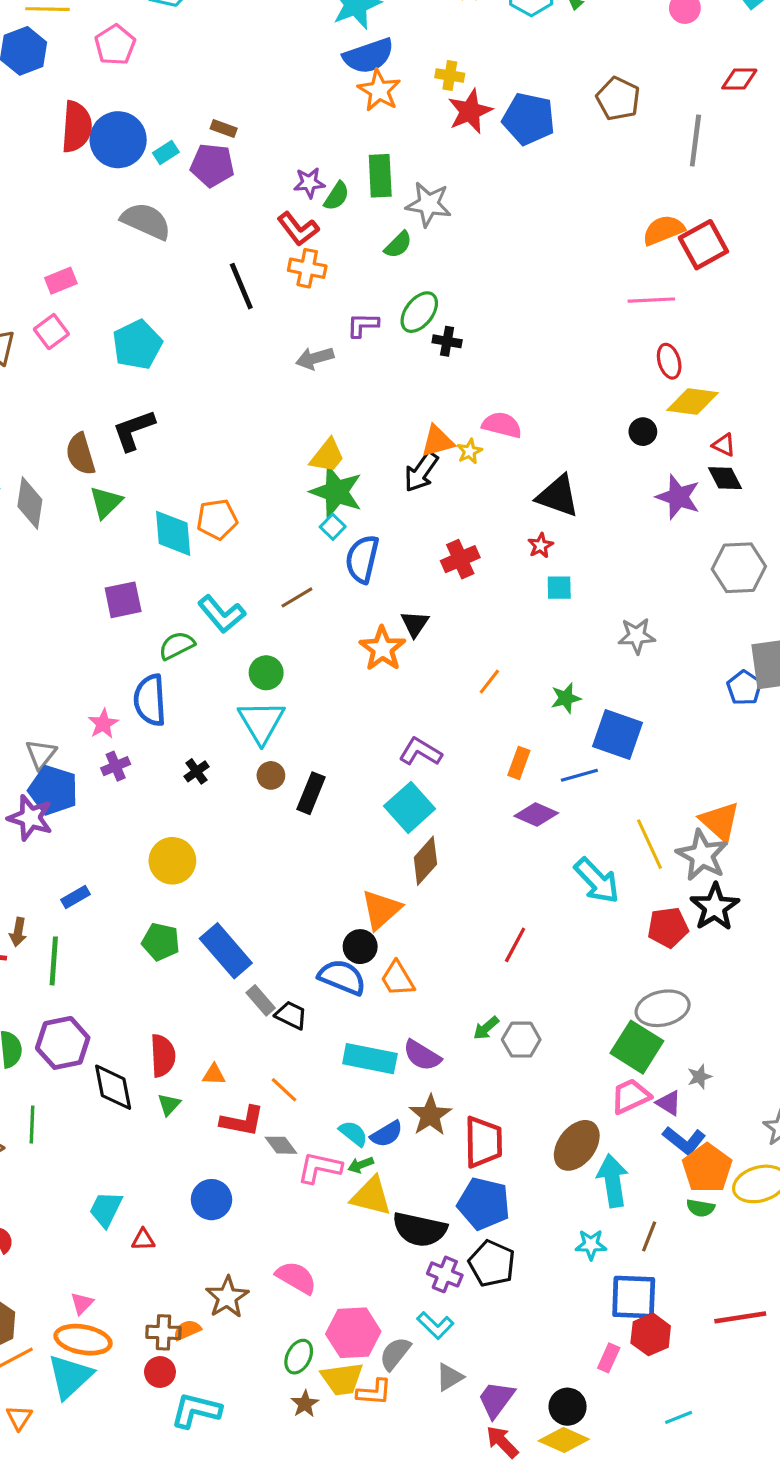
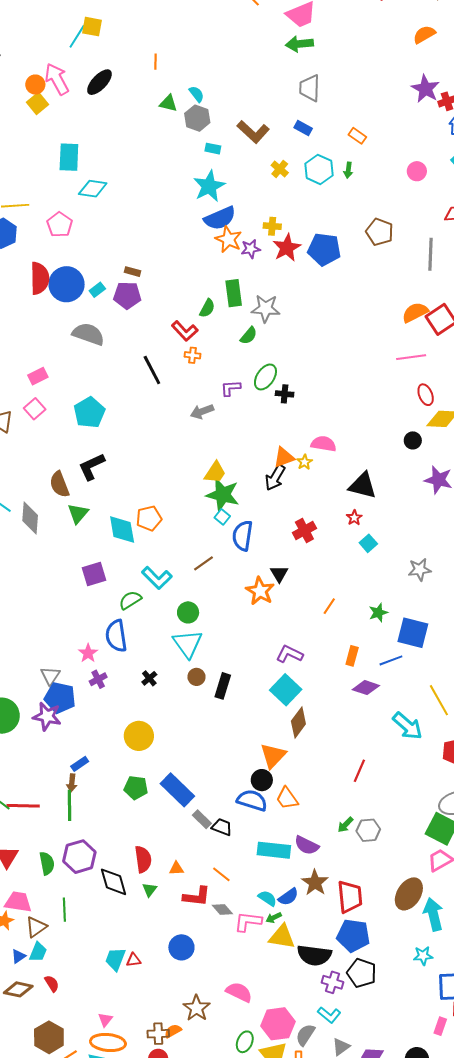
purple star: (309, 183) -> (251, 249), moved
orange cross: (307, 268) -> (192, 355), size x0.7
cyan square: (559, 588) -> (368, 543), turned -36
brown arrow: (18, 932) -> (72, 783), moved
red triangle: (143, 1240) -> (134, 960), moved

